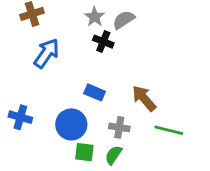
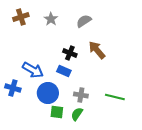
gray star: (95, 17) -> (51, 19), moved
black cross: (103, 42) -> (70, 53), moved
blue arrow: (47, 53) -> (33, 70), moved, turned 85
brown arrow: (144, 98) -> (97, 50), moved

